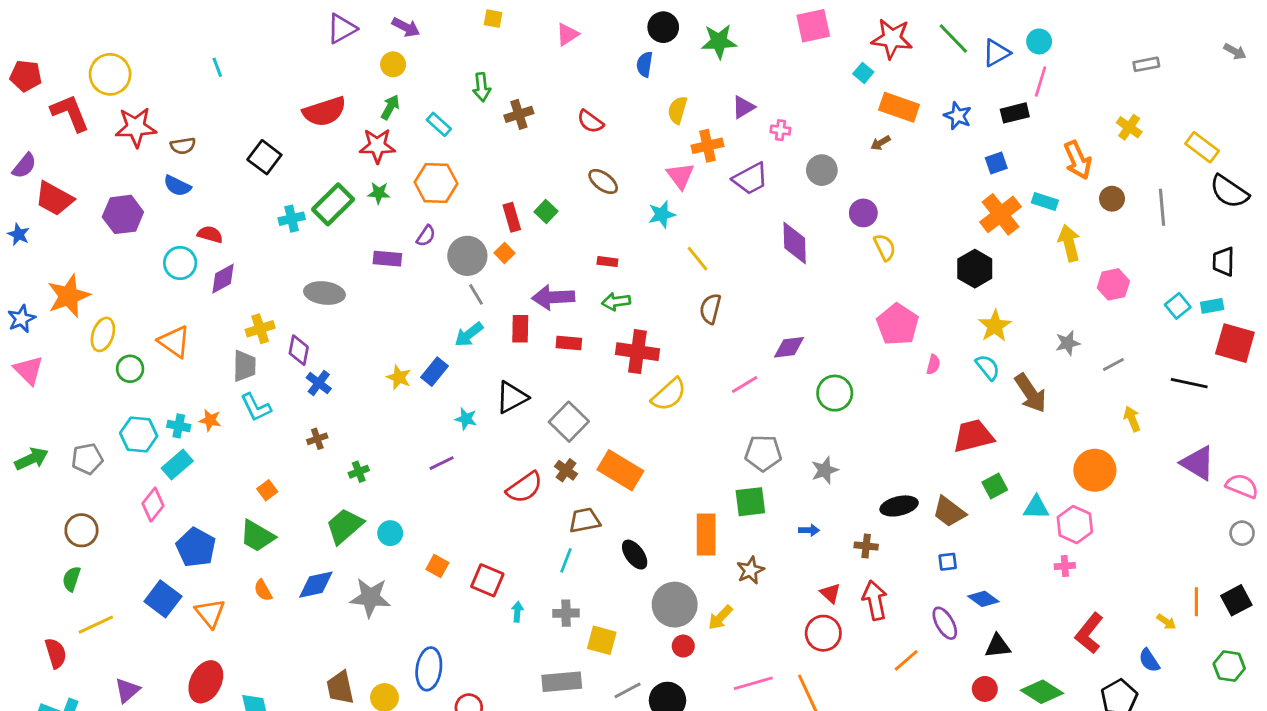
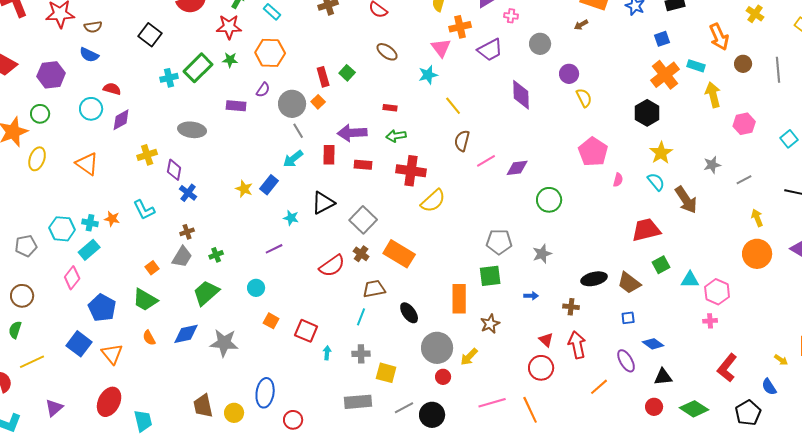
gray trapezoid: (244, 366) -> (182, 257), moved, turned 30
green circle: (130, 369) -> (40, 114), moved
pink line: (745, 384) -> (486, 161), moved
orange circle: (1095, 470) -> (757, 254), moved
cyan circle: (390, 533) -> (256, 288), moved

